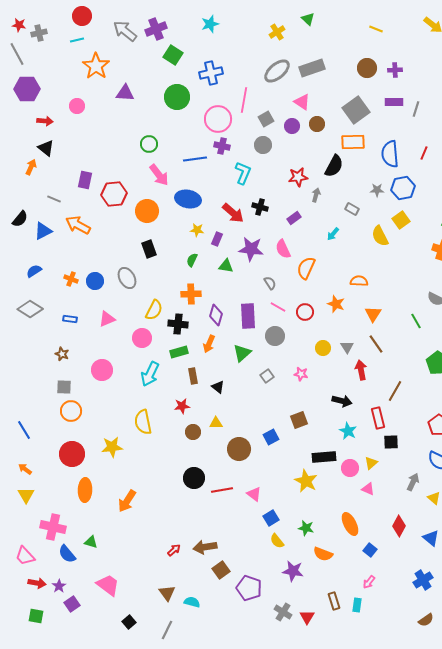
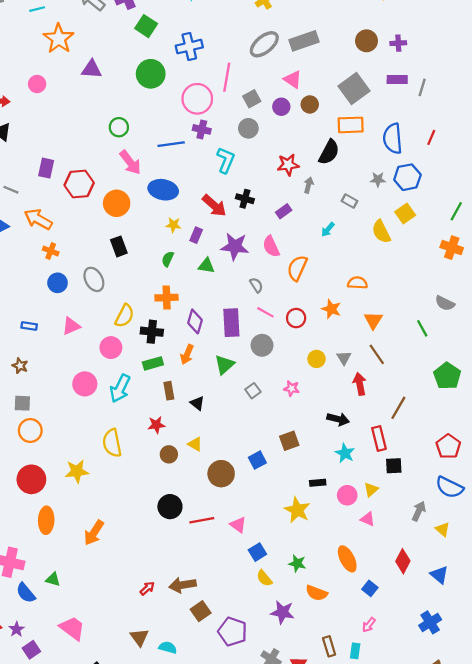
orange cross: (71, 279) -> (51, 251), moved
pink circle: (102, 370) -> (85, 384), moved
yellow triangle: (216, 423) -> (195, 444), turned 32
black rectangle: (324, 457) -> (318, 483), size x0.6

